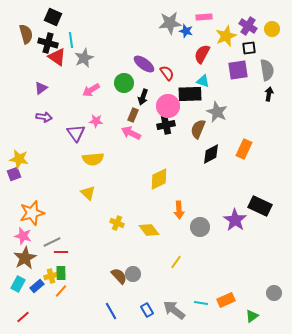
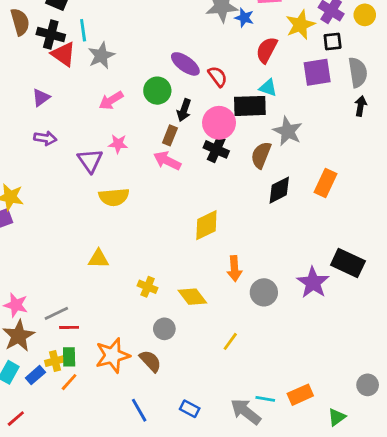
black cross: (166, 125) -> (216, 149), turned 36
yellow triangle: (88, 193) -> (98, 259), moved, turned -42
orange star: (32, 213) -> (112, 355), moved
gray circle: (133, 274) -> (164, 329), moved
blue rectangle: (147, 310) -> (190, 409), turned -32
gray arrow: (174, 310) -> (246, 412), moved

